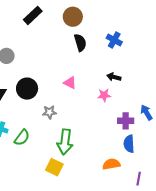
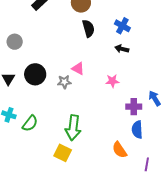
black arrow: (114, 77) -> (122, 49), moved
gray star: (49, 112) -> (64, 82), moved
orange semicircle: (111, 164) -> (120, 150), turned -114

